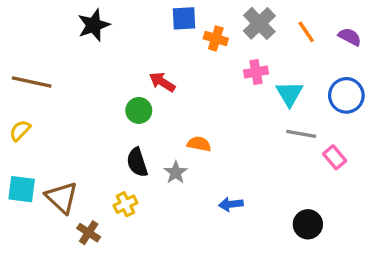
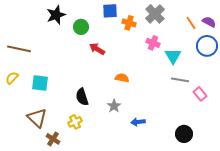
orange line: (306, 32) -> (191, 23), moved
pink cross: (256, 72) -> (153, 43), turned 32
blue circle: (346, 95) -> (207, 46), moved
green circle: (139, 110) -> (81, 27), moved
orange semicircle: (199, 144) -> (122, 78), moved
gray star: (176, 172) -> (114, 106), moved
cyan square: (22, 189) -> (40, 83), moved

